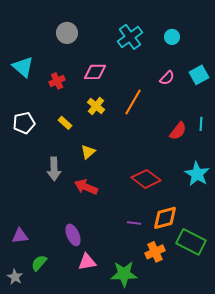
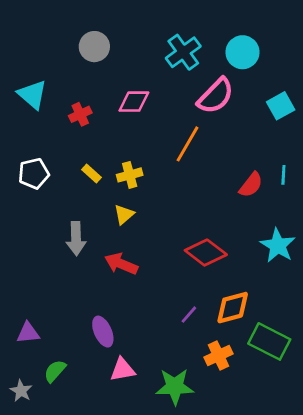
cyan circle: (172, 37) -> (242, 52), size x1.5
pink semicircle: (167, 78) -> (216, 96), moved, size x1.8
yellow cross: (96, 106) -> (130, 175), moved, turned 36
purple line: (134, 223) -> (189, 315), turned -56

